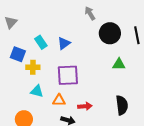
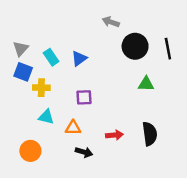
gray arrow: (90, 13) -> (111, 22), turned -40
gray triangle: (11, 22) -> (21, 49), moved
purple square: (68, 75) -> (84, 97), size x0.6
red arrow: (85, 106) -> (114, 135), moved

